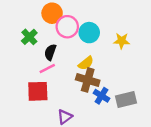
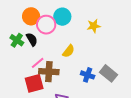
cyan circle: (89, 33) -> (62, 17), moved
black semicircle: (50, 52) -> (32, 39), moved, turned 144
brown cross: (88, 80) -> (49, 72), moved
gray rectangle: (126, 100) -> (108, 73), turned 66

